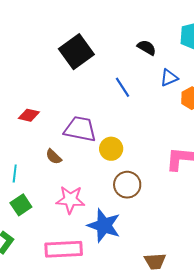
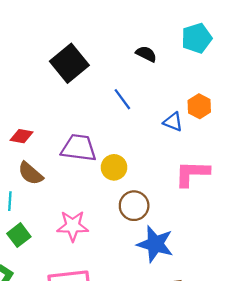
blue triangle: (169, 78) -> (173, 122), moved, turned 48
brown semicircle: (54, 157) -> (31, 173), moved, size x1.4
blue star: (104, 225) -> (155, 244), moved

